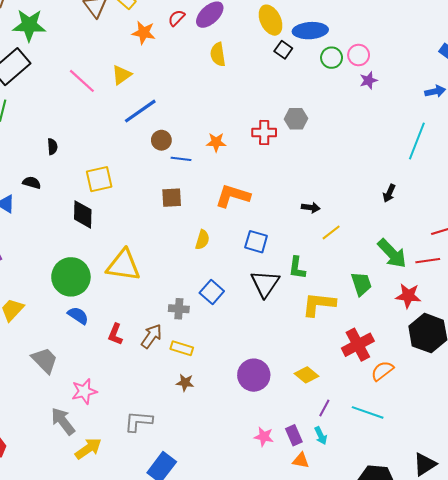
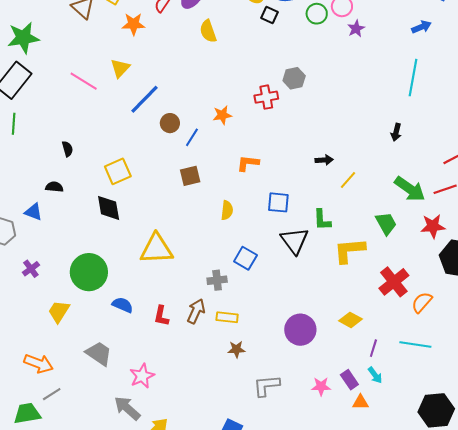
blue line: (181, 159) -> (192, 137), turned -54
orange L-shape: (233, 196) -> (248, 163), size x0.7
green circle: (71, 277) -> (89, 272), moved
gray L-shape: (138, 421) -> (266, 386), moved

